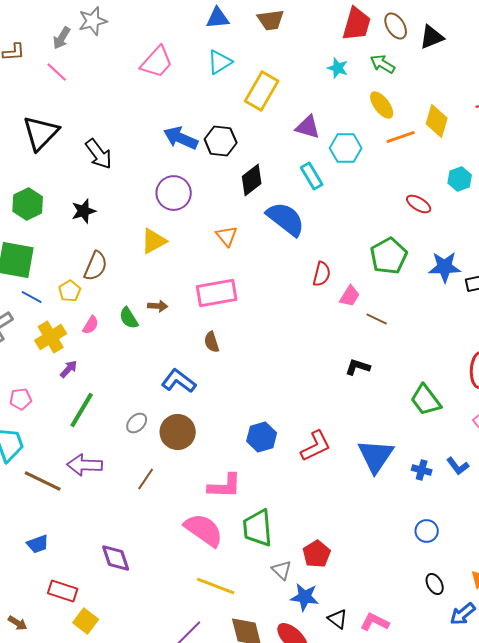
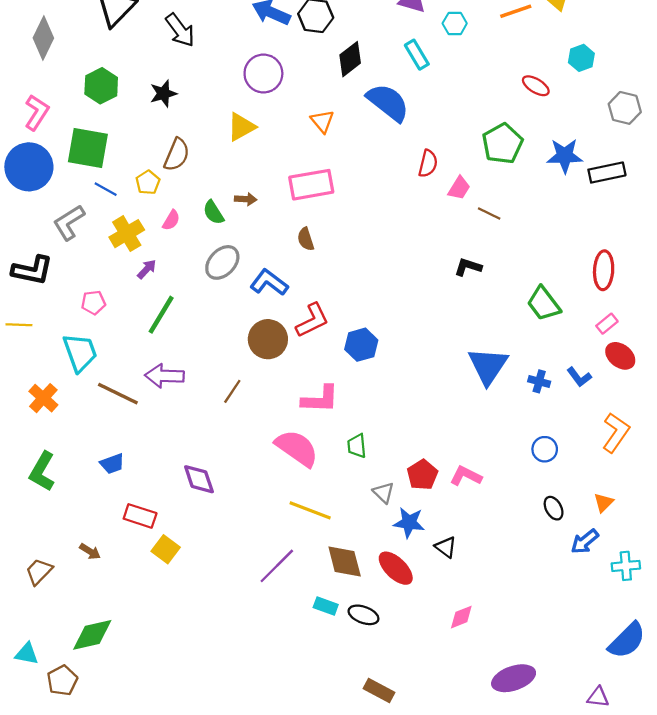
cyan hexagon: (346, 148) -> (455, 23), size x0.7
gray ellipse: (137, 423) -> (222, 262), moved, size x1.5
red L-shape: (316, 446) -> (312, 320), moved
green trapezoid: (258, 528) -> (357, 446), size x0.6
pink L-shape: (375, 622) -> (466, 476), moved

